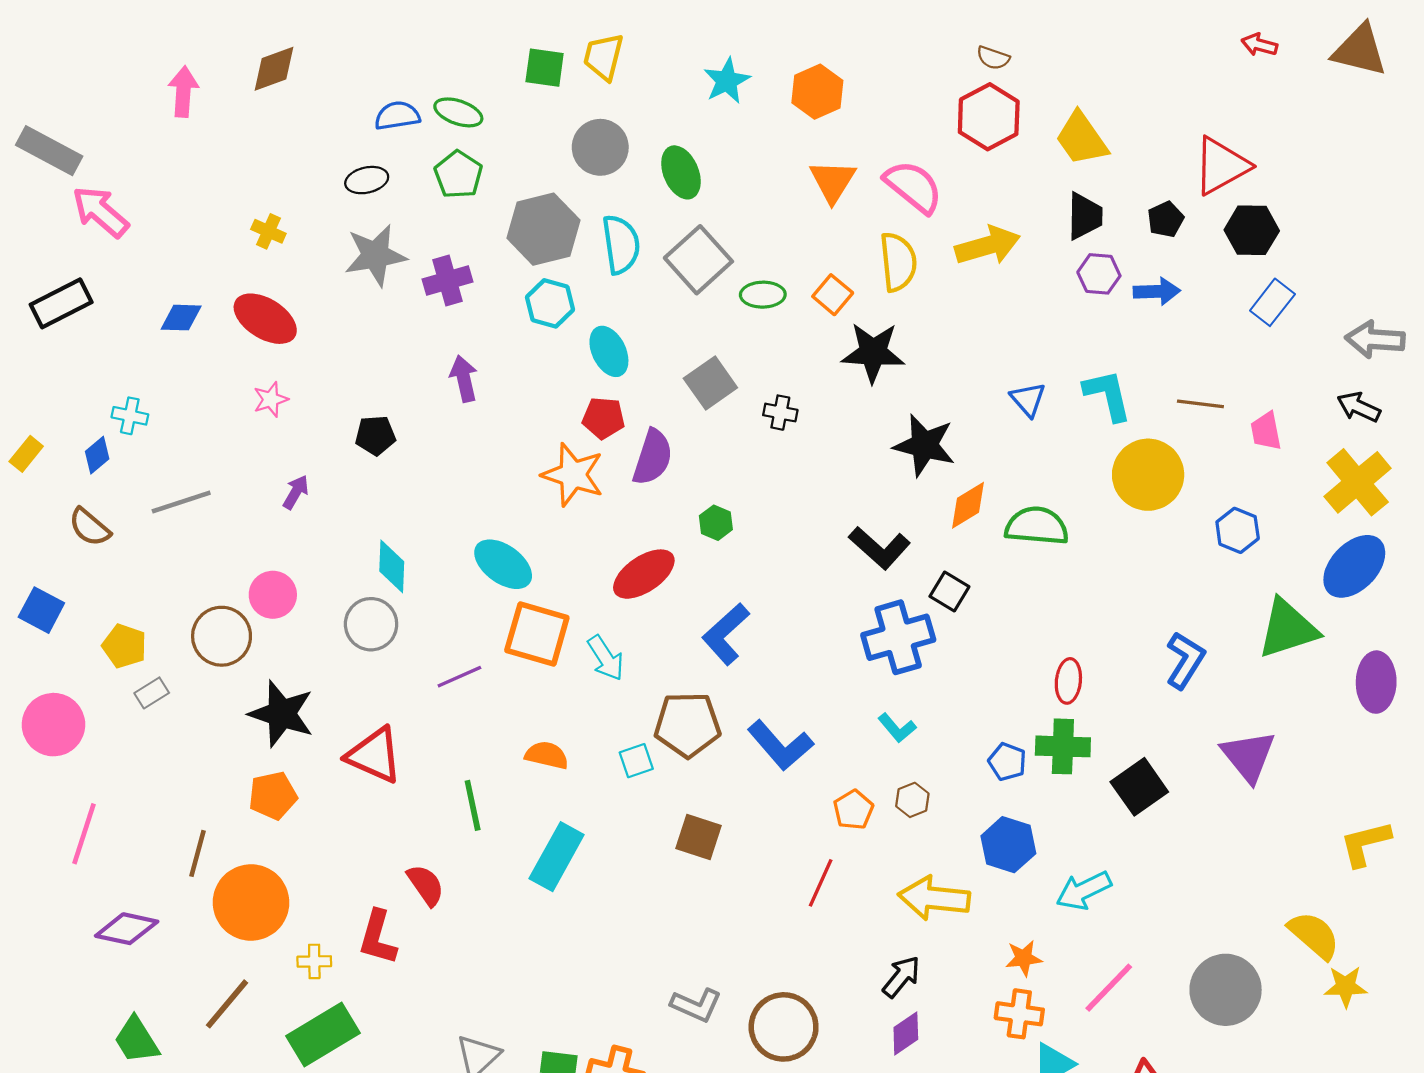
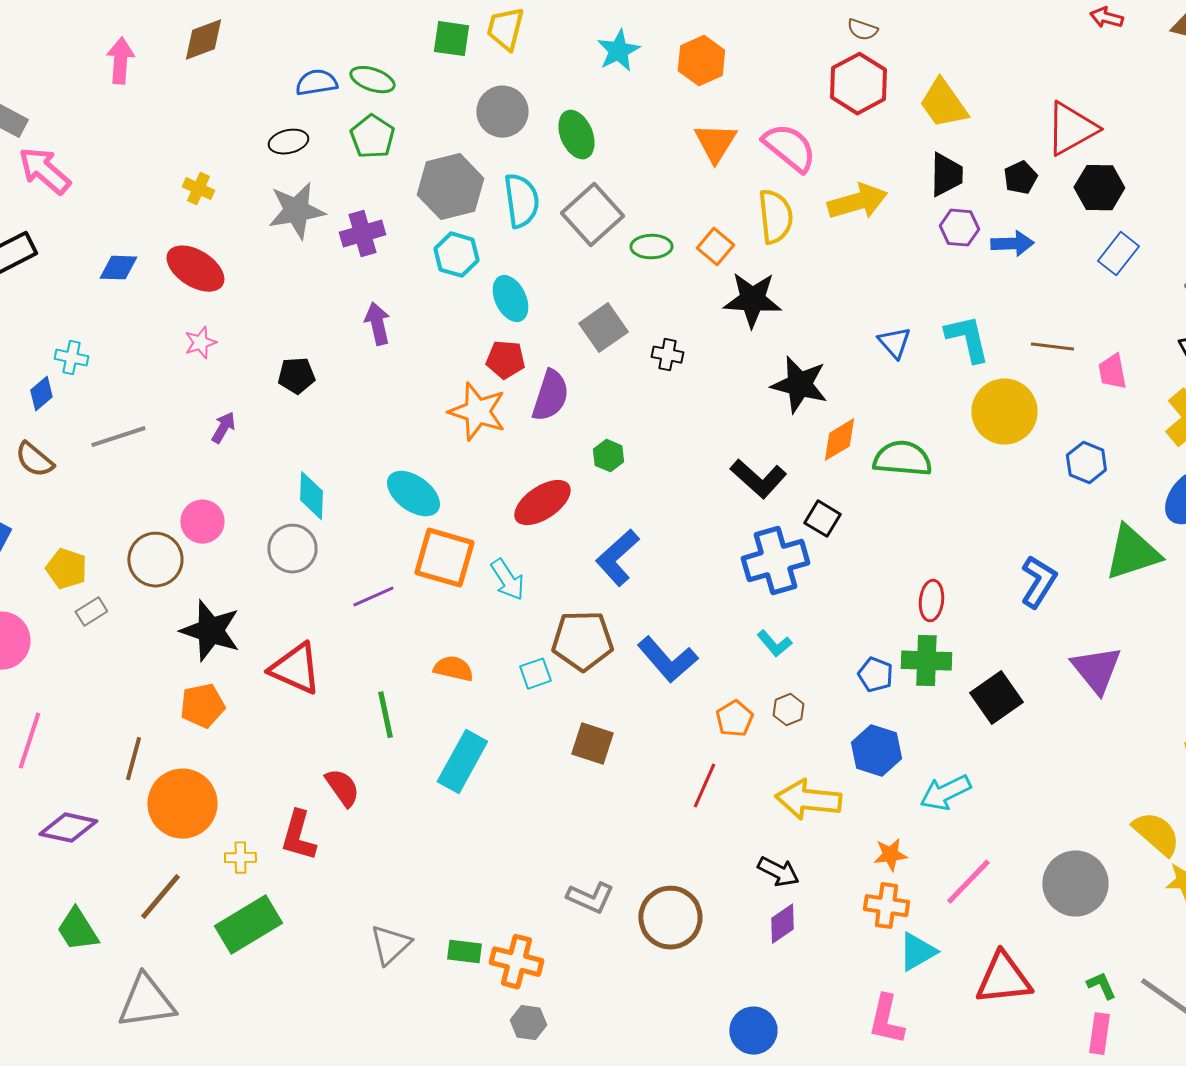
black arrow: (901, 977) -> (778, 872), turned 78

